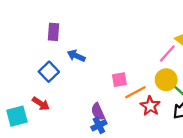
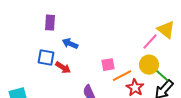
blue square: (49, 72) -> (46, 58), turned -36
red arrow: (41, 104) -> (63, 68), moved

